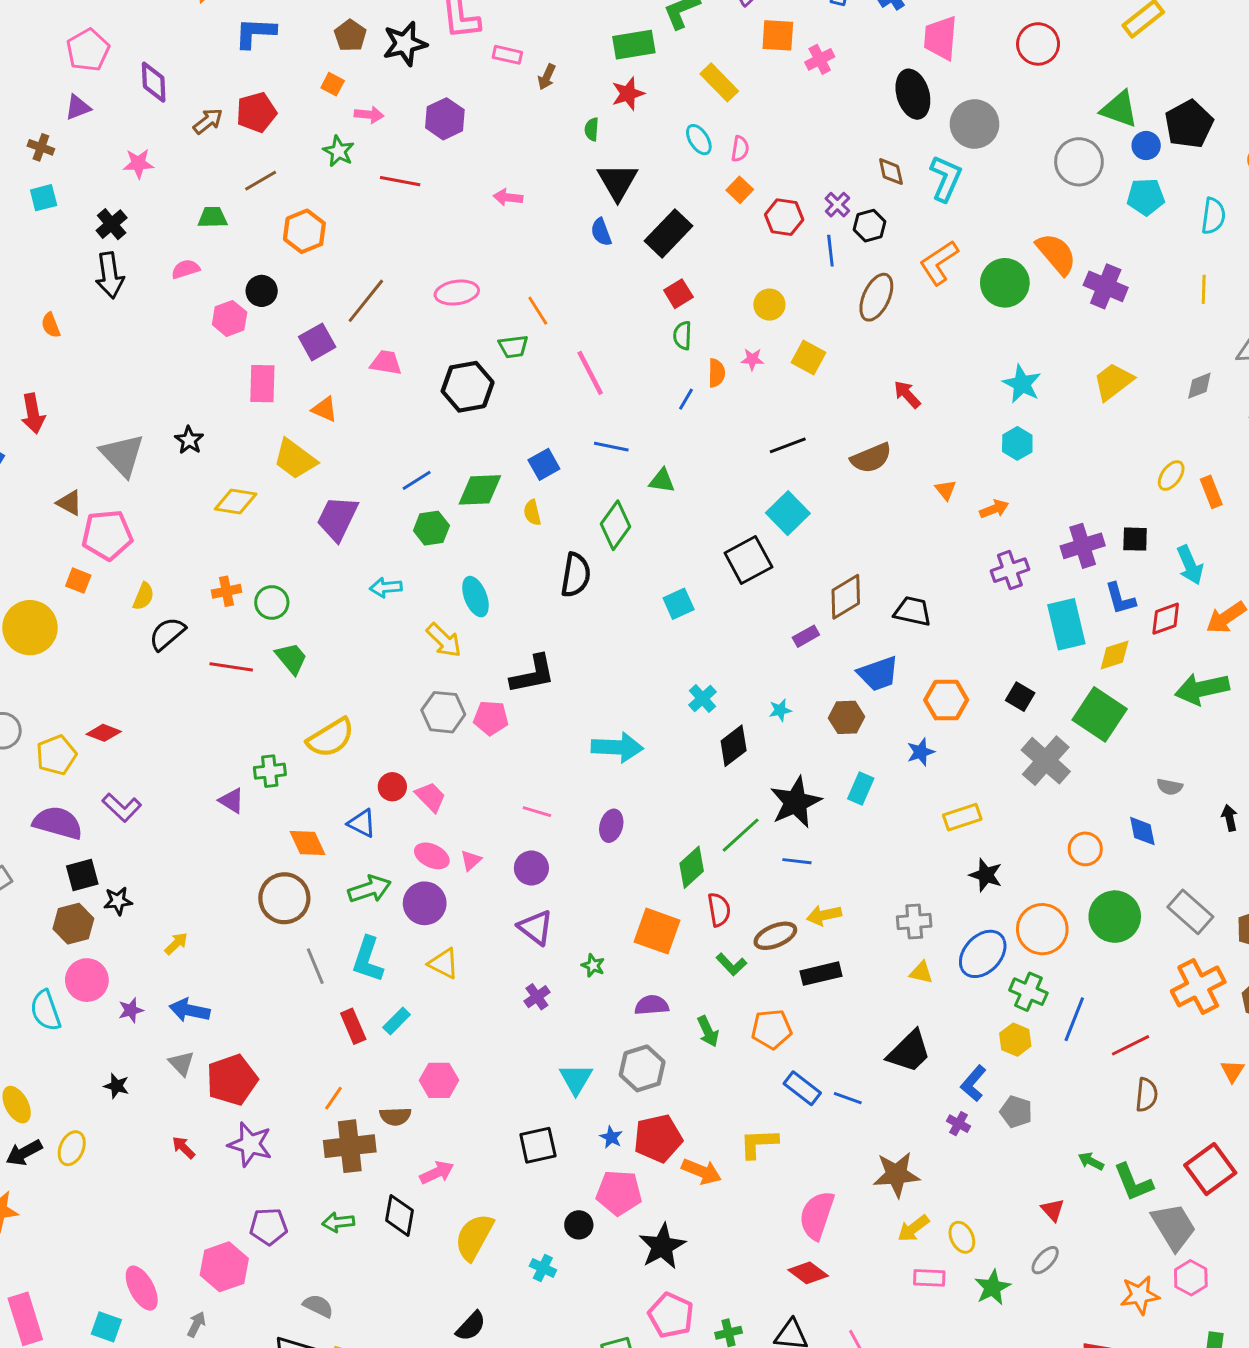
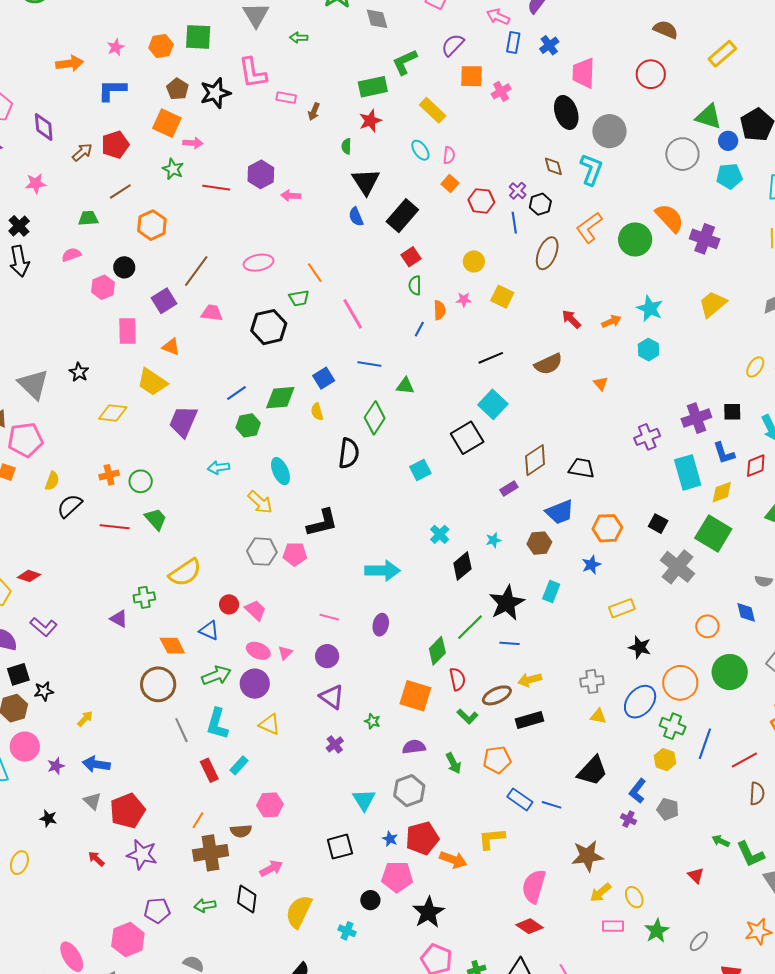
orange square: (333, 84) -> (167, 123), size x1.8
purple hexagon: (445, 119) -> (261, 174), moved
orange arrow: (994, 509) -> (611, 321), moved
gray ellipse: (1045, 1260) -> (699, 941), moved

